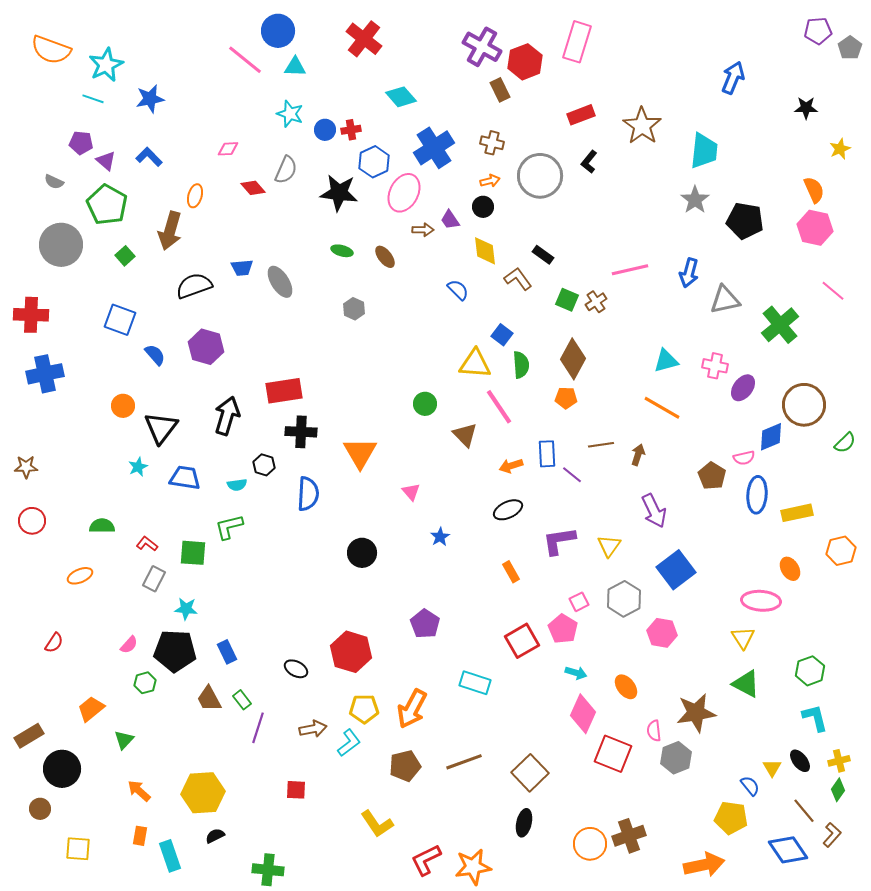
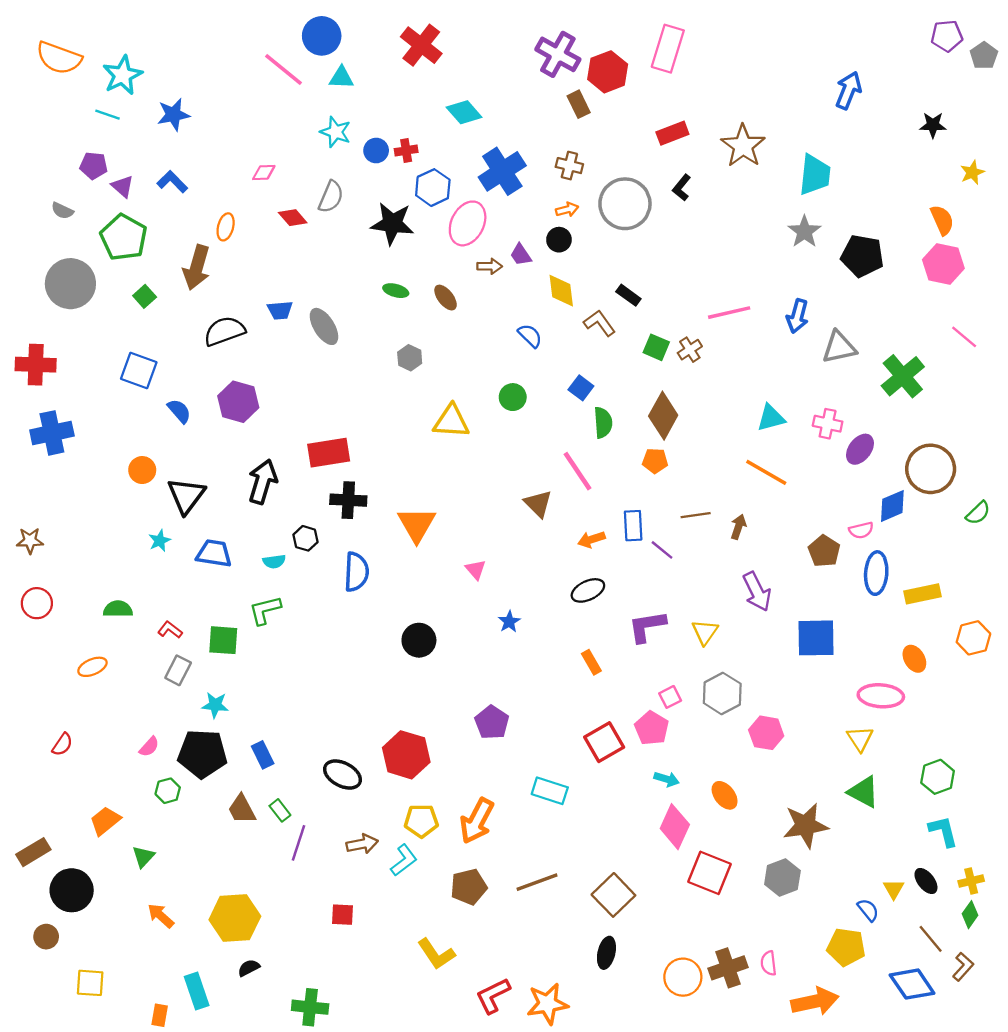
yellow triangle: (475, 364) -> (451, 421), moved
green circle: (425, 404) -> (513, 397), moved
blue square: (676, 570) -> (816, 638), moved, turned 36
black ellipse: (296, 669) -> (343, 775), size x1.4
pink semicircle: (654, 731) -> (769, 963), moved
orange rectangle: (140, 836) -> (160, 1015), moved

